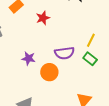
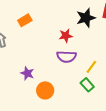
red star: (43, 18) -> (66, 36), moved
purple semicircle: (64, 53) -> (66, 57), moved

